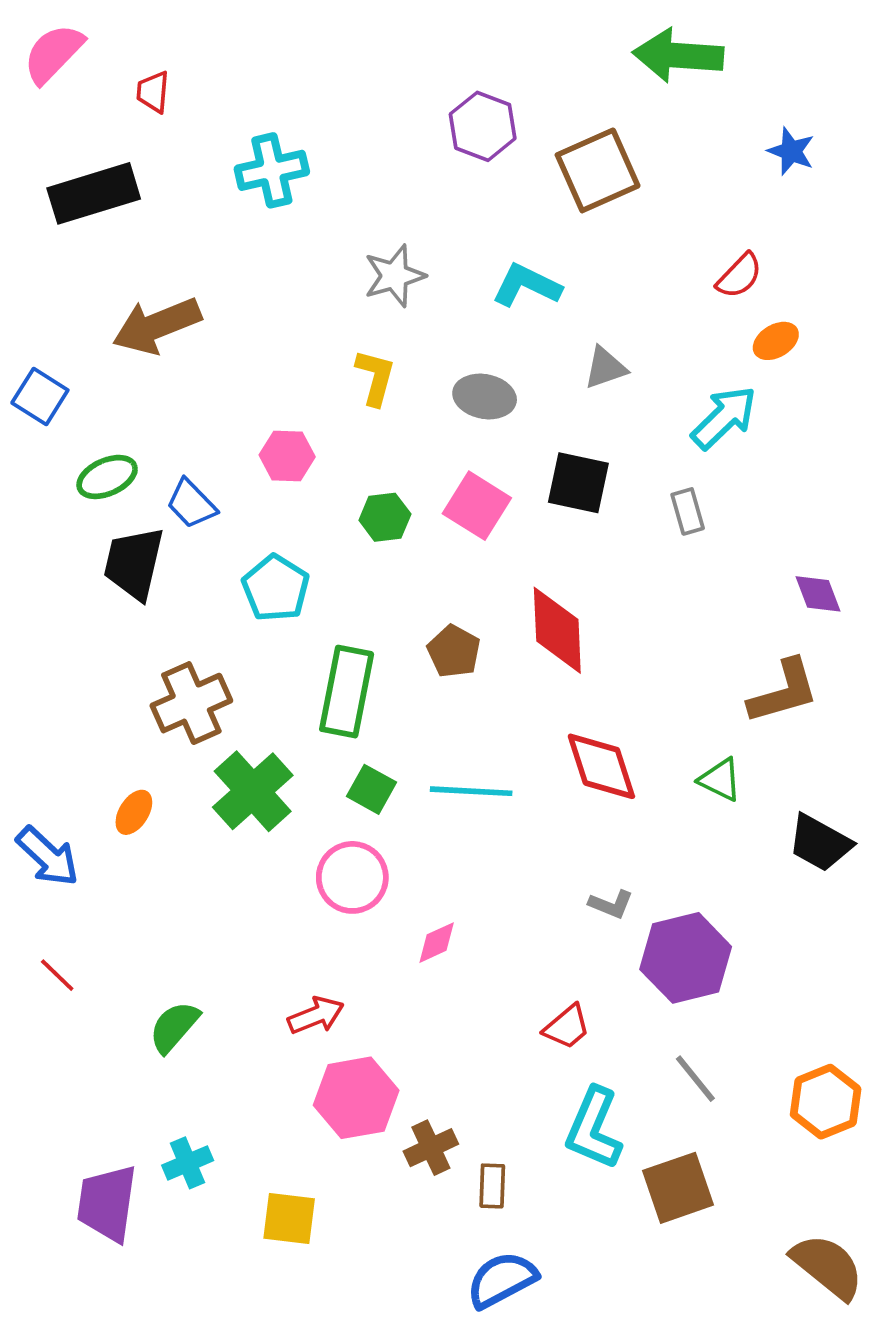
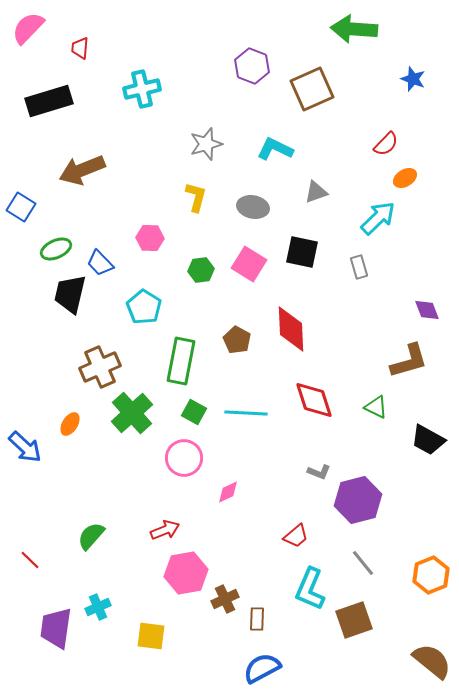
red line: (57, 975) -> (30, 560), moved

